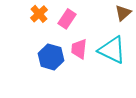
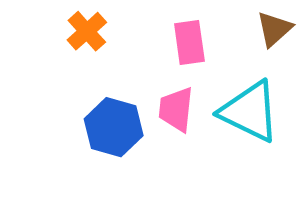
pink rectangle: (67, 19) -> (189, 42), moved, turned -42

